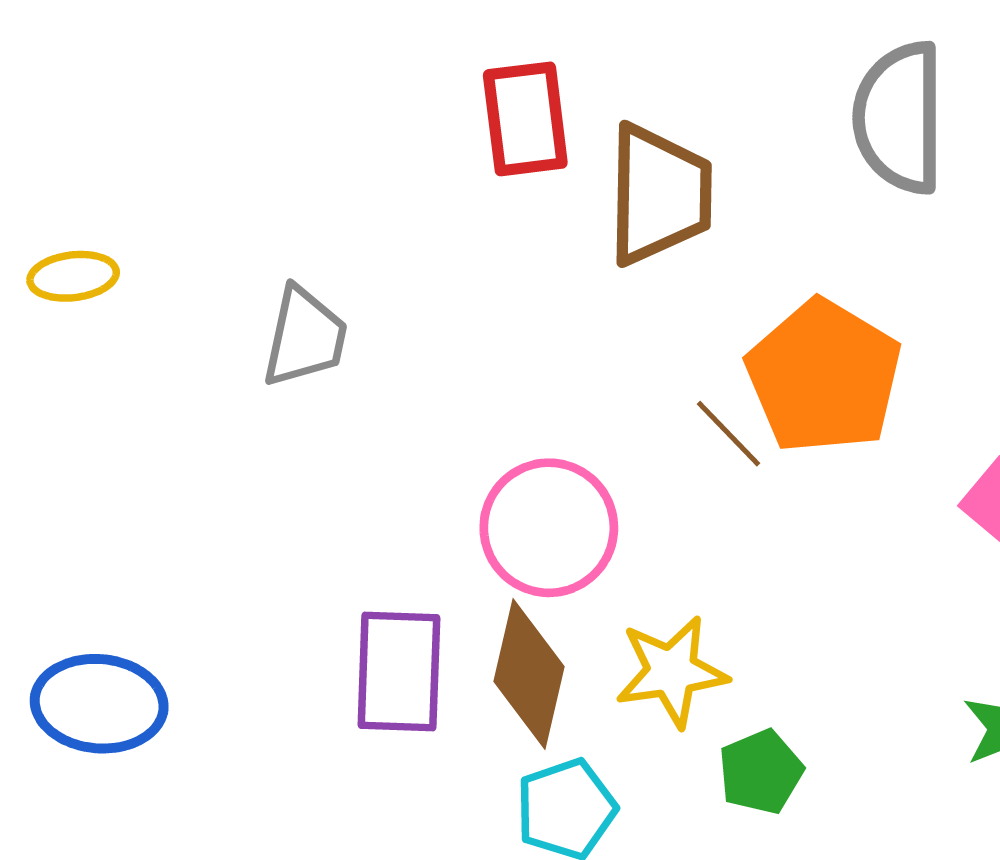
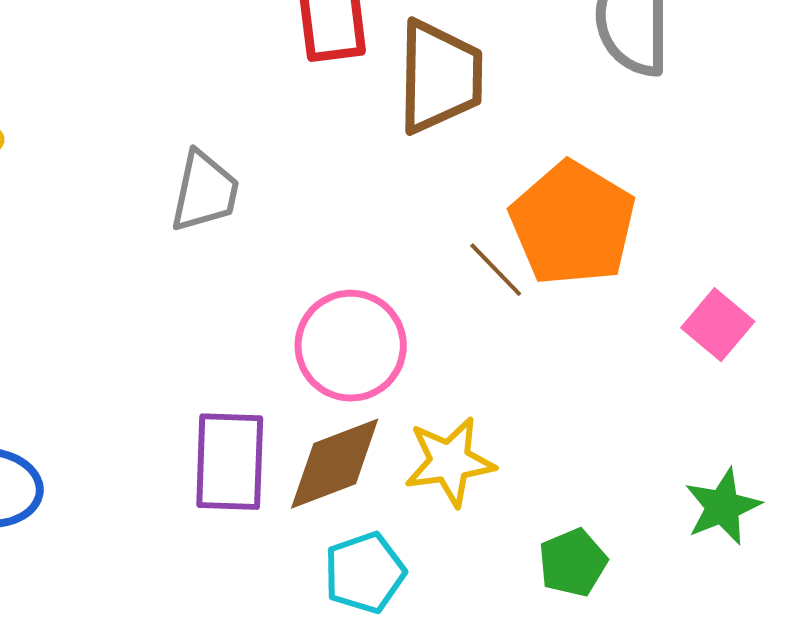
gray trapezoid: (305, 337) -> (205, 192), moved
brown diamond: (529, 674) -> (335, 464), turned 56
green pentagon: (761, 772) -> (573, 563), moved

